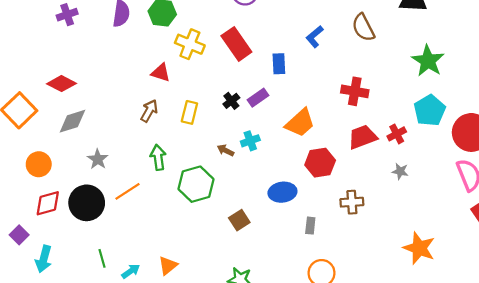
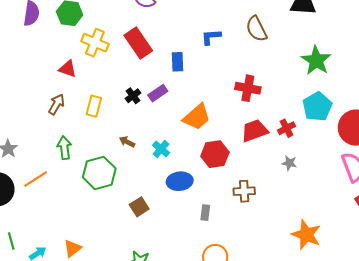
blue L-shape: (315, 37) -> (211, 37), turned 35
cyan cross: (250, 141) -> (161, 149), moved, turned -30

